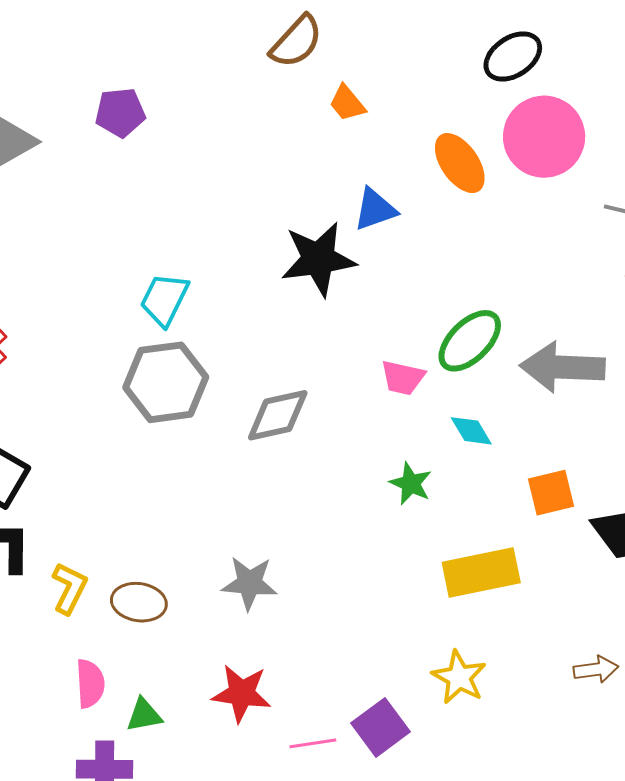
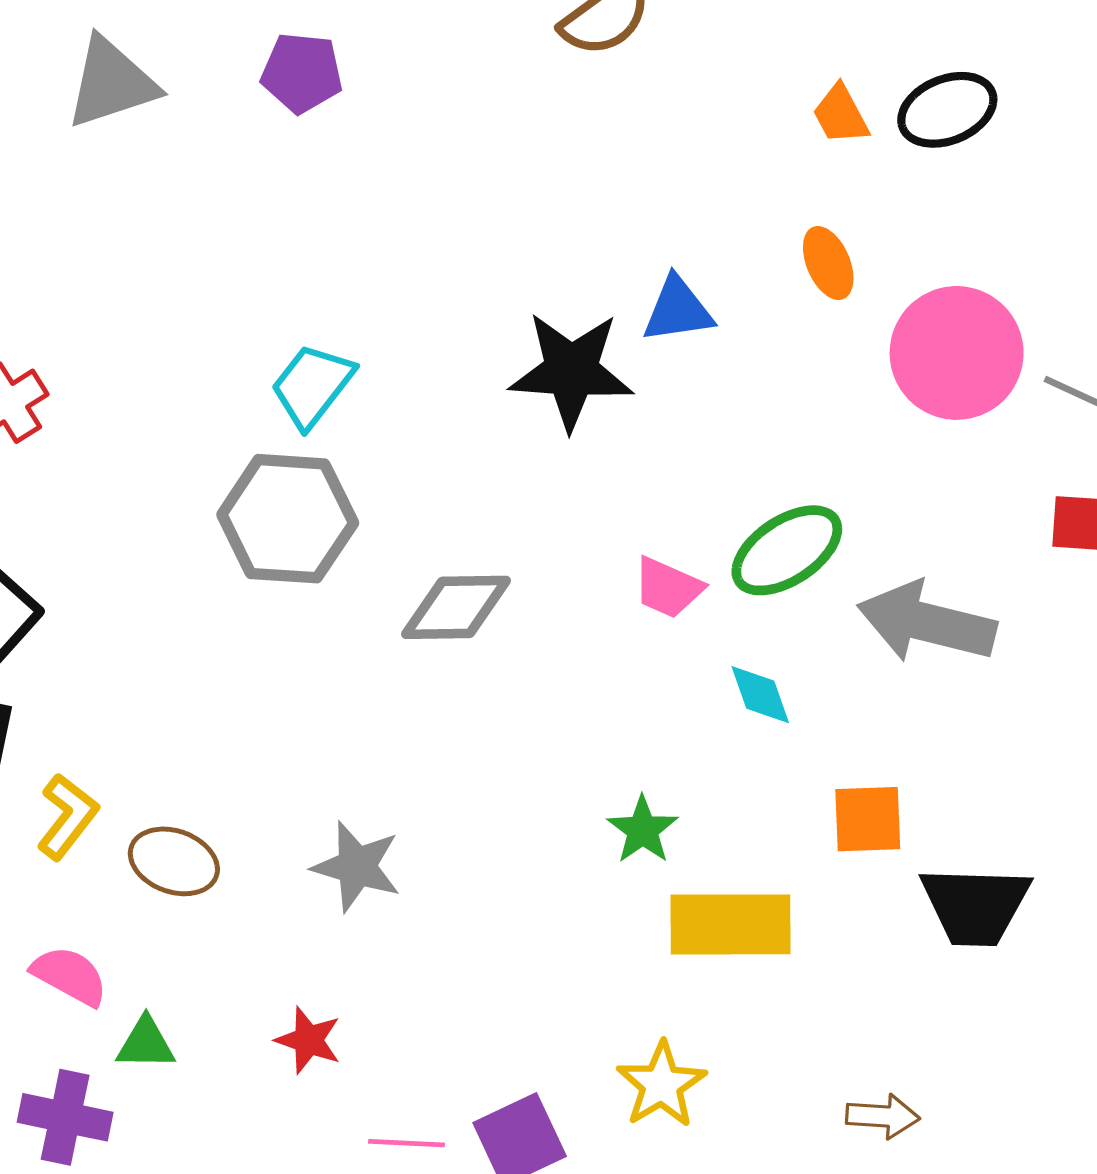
orange trapezoid: (347, 103) -> (841, 115), moved
pink circle: (544, 137) -> (957, 353), moved
orange ellipse: (460, 163) -> (828, 263), size x0.7
green star: (411, 484) -> (643, 830), moved
pink semicircle: (90, 684) -> (70, 976), turned -69
red star: (241, 693) -> (308, 1040), size x0.7

